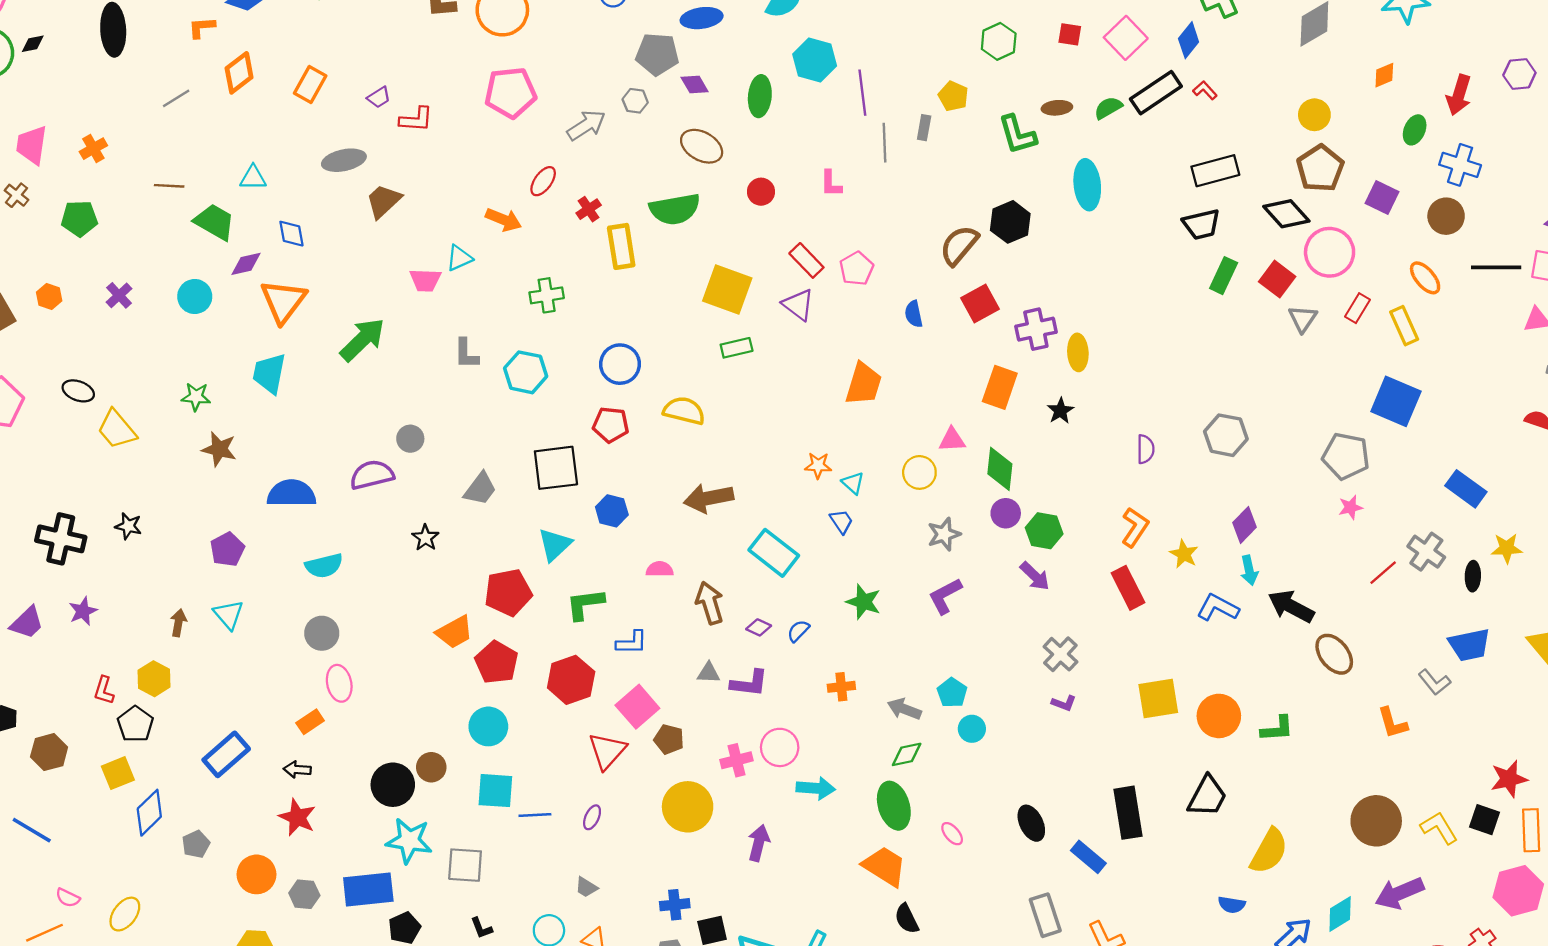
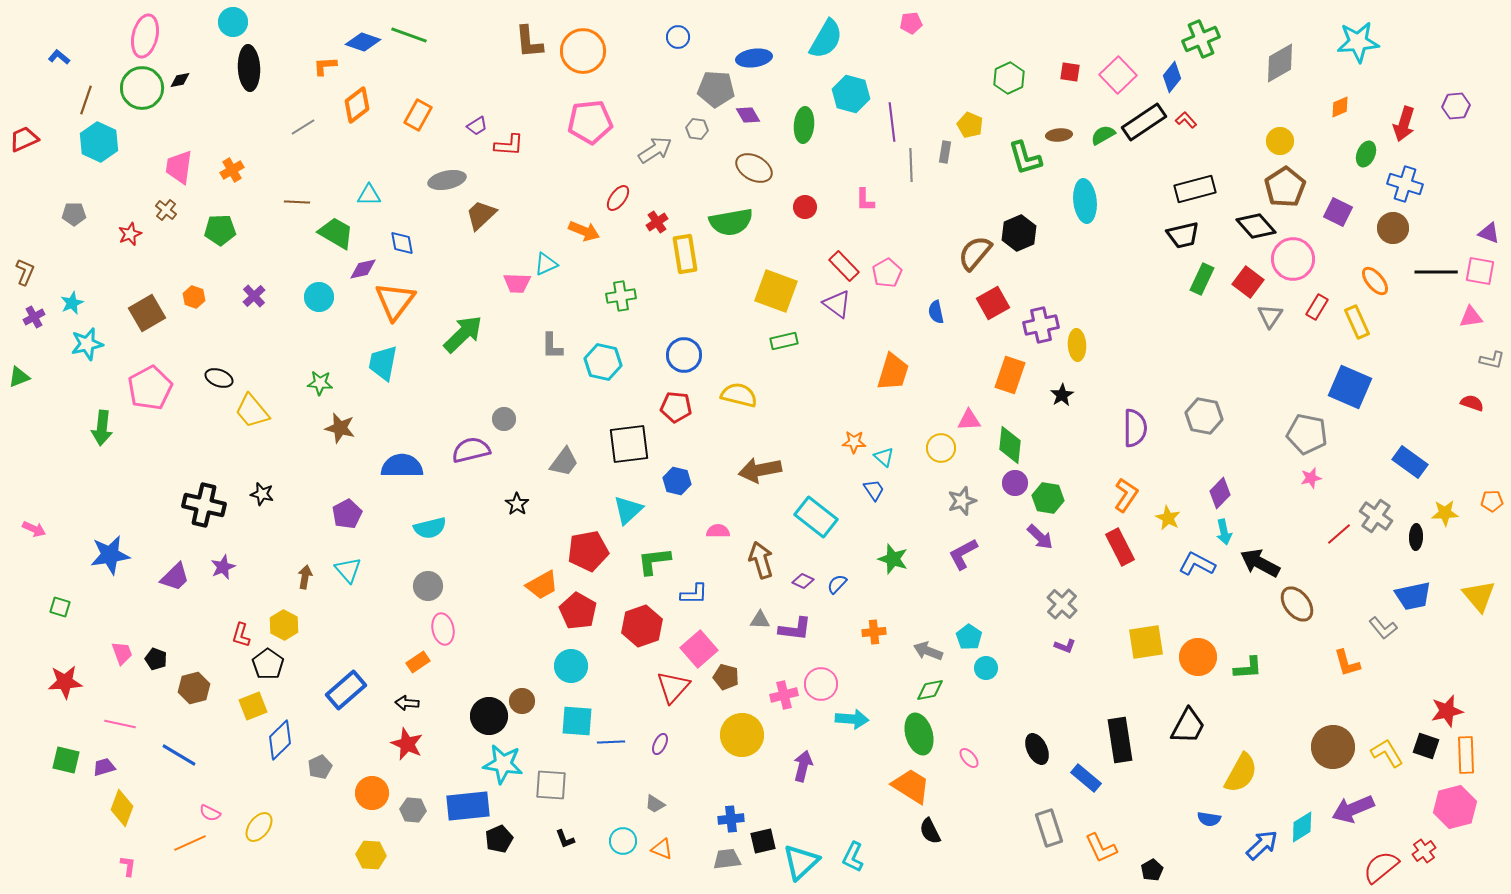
purple semicircle: (1145, 449) -> (1135, 428), size x1.5

